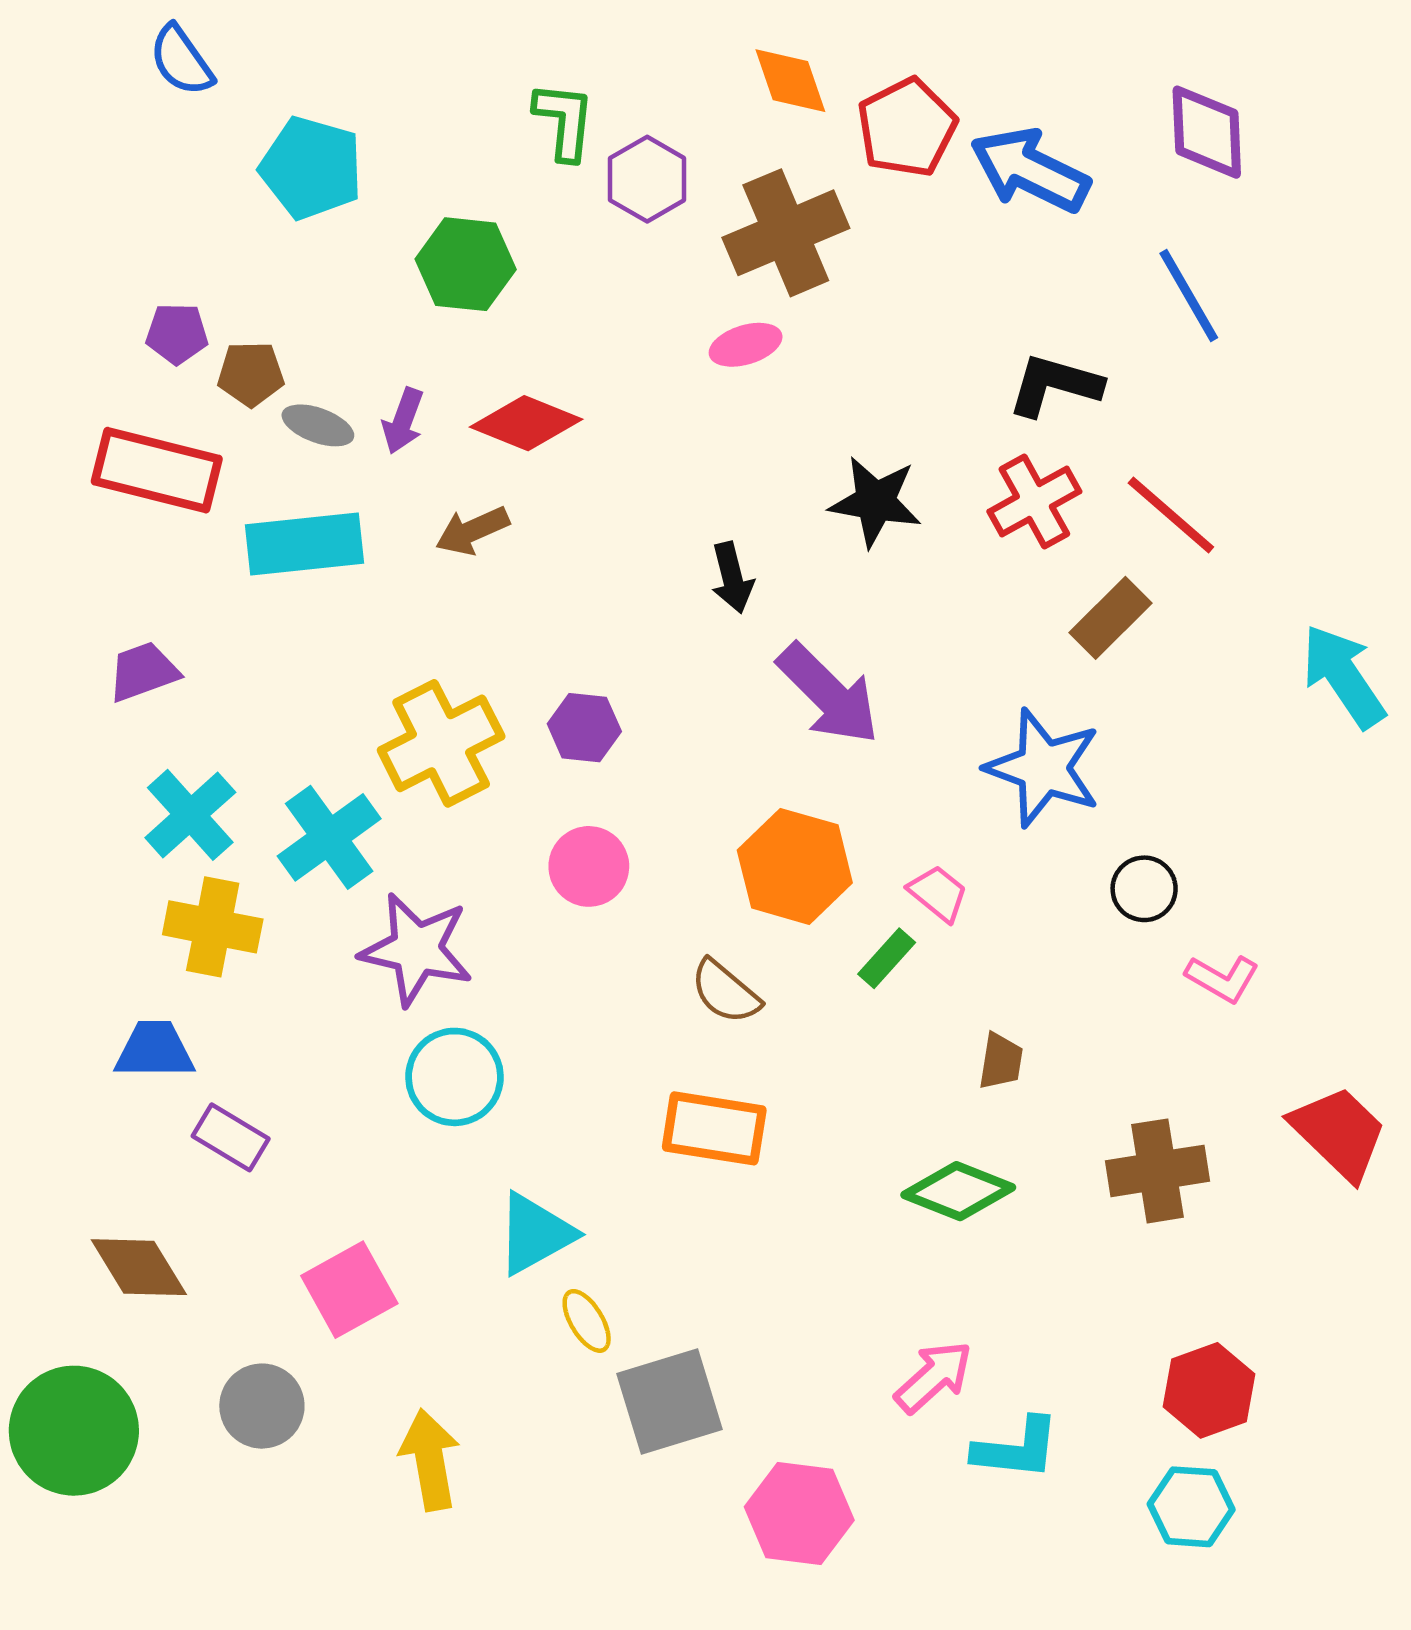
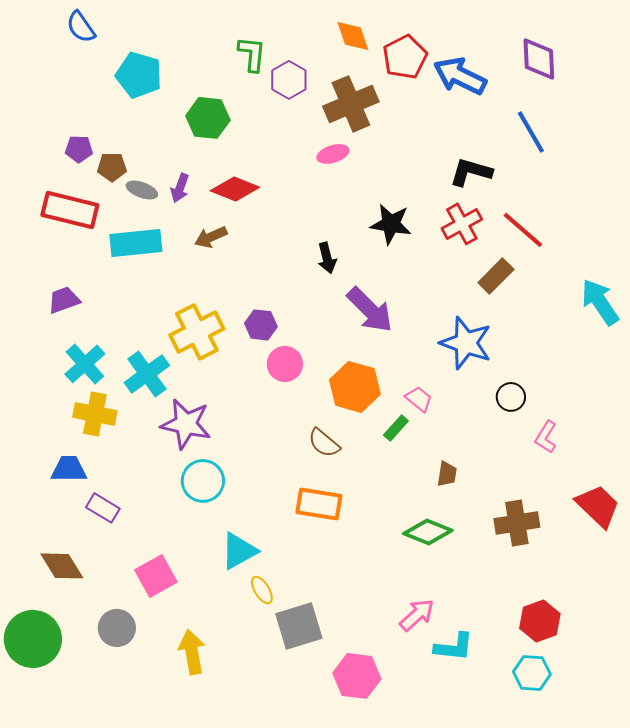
pink circle: (589, 866) -> (285, 364), moved
pink L-shape: (1222, 978) -> (546, 437), turned 92

